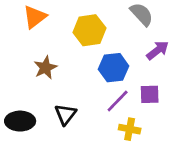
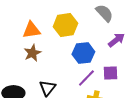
orange triangle: (35, 17) -> (31, 30), moved, turned 30

